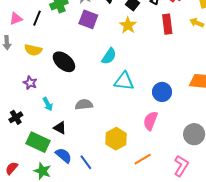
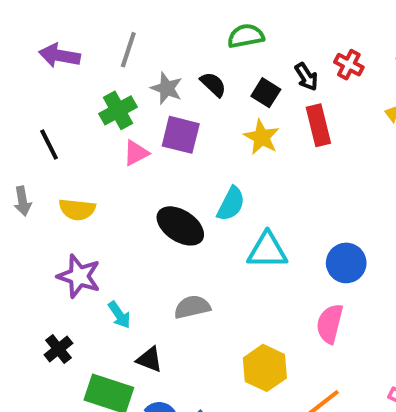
black line: (37, 18) -> (49, 145), moved, turned -42
pink triangle: (16, 19) -> (136, 153), moved
red rectangle: (167, 24) -> (318, 125), moved
black ellipse: (64, 62) -> (180, 226), moved
purple star: (30, 83) -> (79, 276), size x1.5

